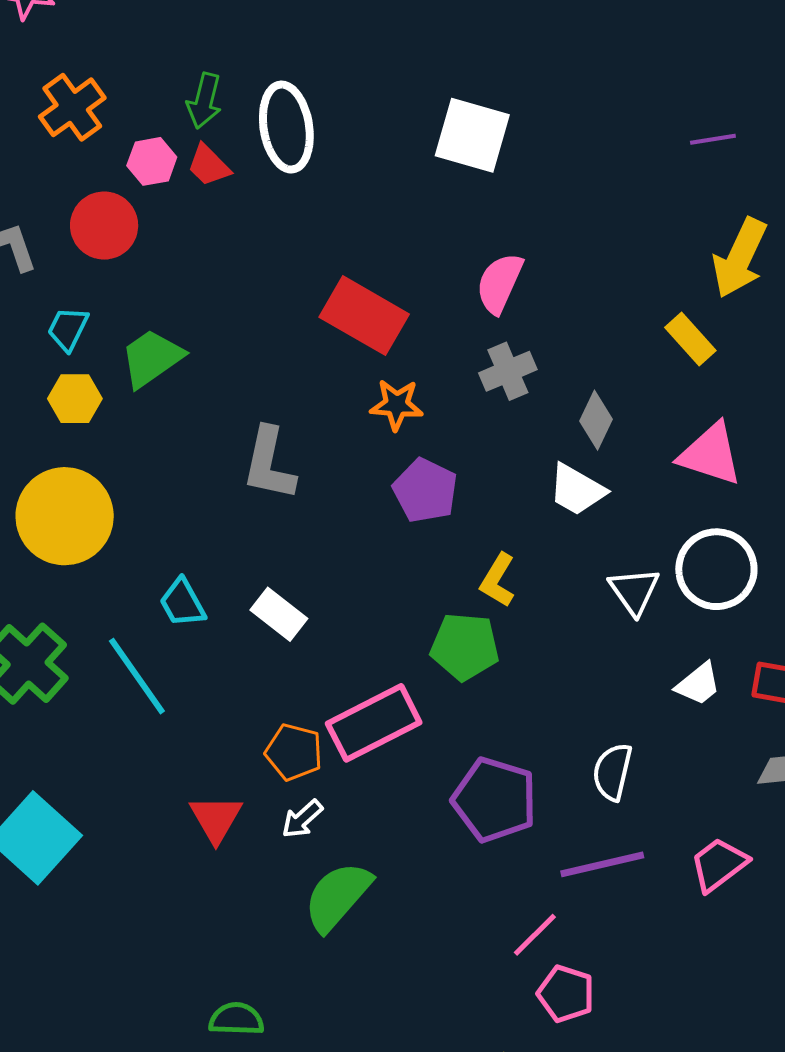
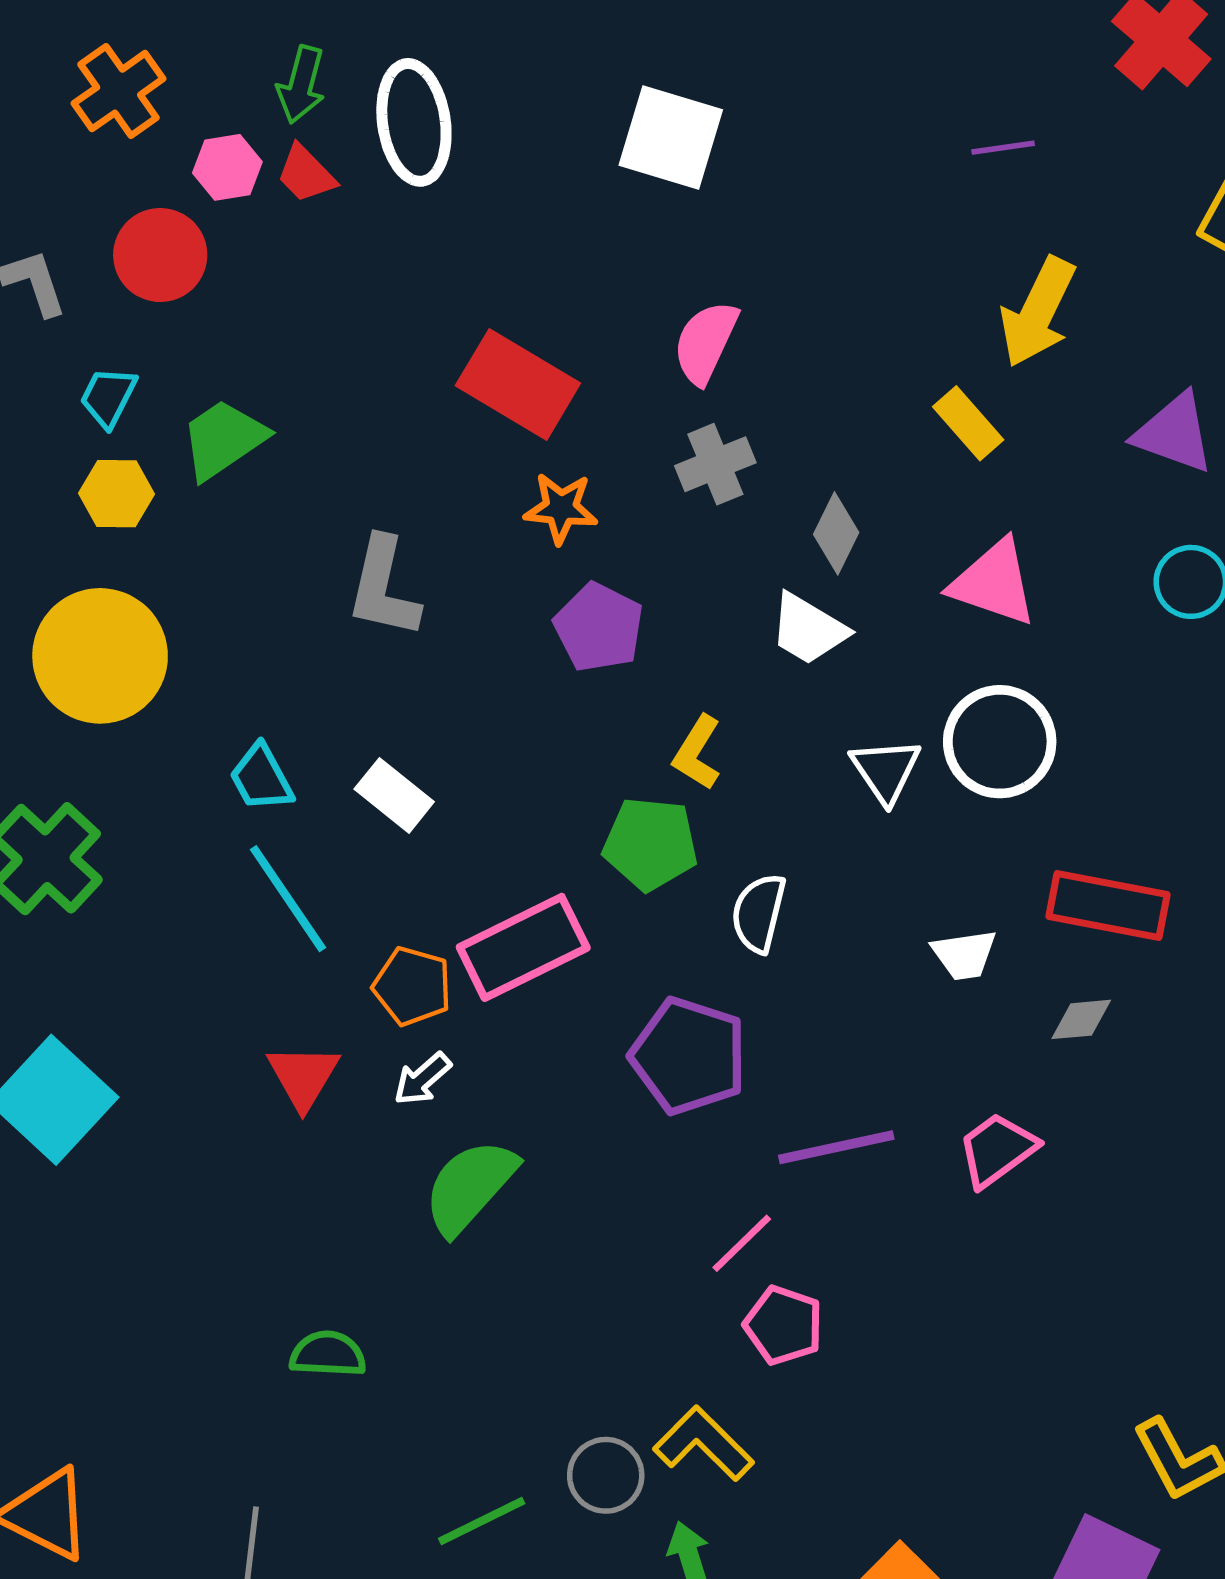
cyan line: (137, 676) -> (288, 899), moved
white trapezoid: (698, 684) -> (964, 955), moved, turned 30
white semicircle: (612, 772) -> (759, 913), moved

